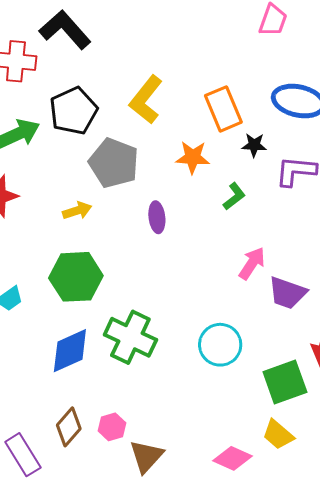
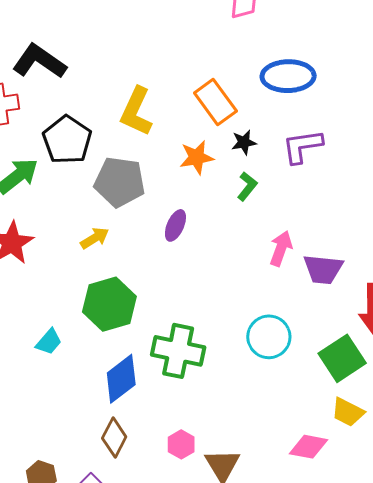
black star: (254, 145) -> (244, 142), moved
purple ellipse: (157, 217) -> (175, 225), turned 44
brown diamond: (69, 427) -> (114, 438), moved

